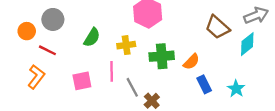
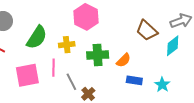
green semicircle: (92, 37) -> (37, 37), size x1.4
pink square: (82, 81) -> (27, 75), size x1.4
blue rectangle: (204, 84) -> (134, 80), turned -56

